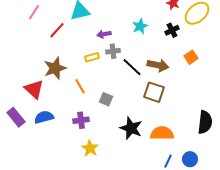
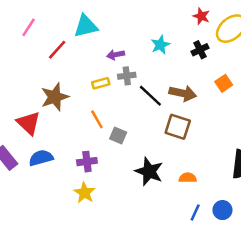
orange line: (80, 86) -> (97, 119), moved
orange semicircle: (162, 133) -> (188, 178), size x0.6
yellow star: (90, 148) -> (84, 193), moved

